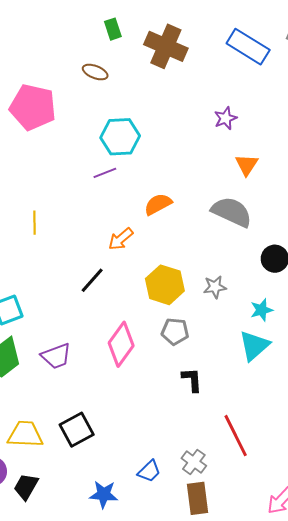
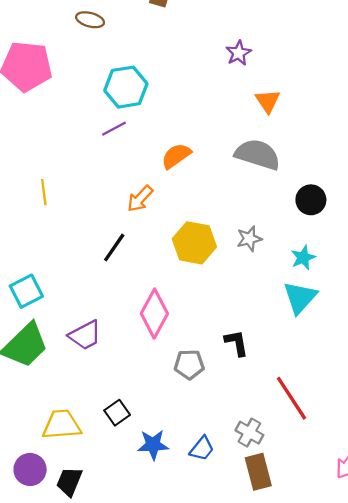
gray pentagon: (175, 332) -> (189, 364), moved
black square: (77, 430) -> (117, 413), size x0.7
blue star: (104, 494) -> (153, 445), moved

